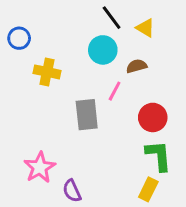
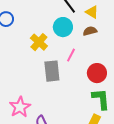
brown semicircle: (137, 66) -> (90, 31), moved
yellow cross: (47, 72) -> (39, 42), moved, turned 30

